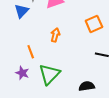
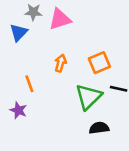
orange square: (94, 24) -> (99, 63), moved
green triangle: (49, 74) -> (89, 97), moved

